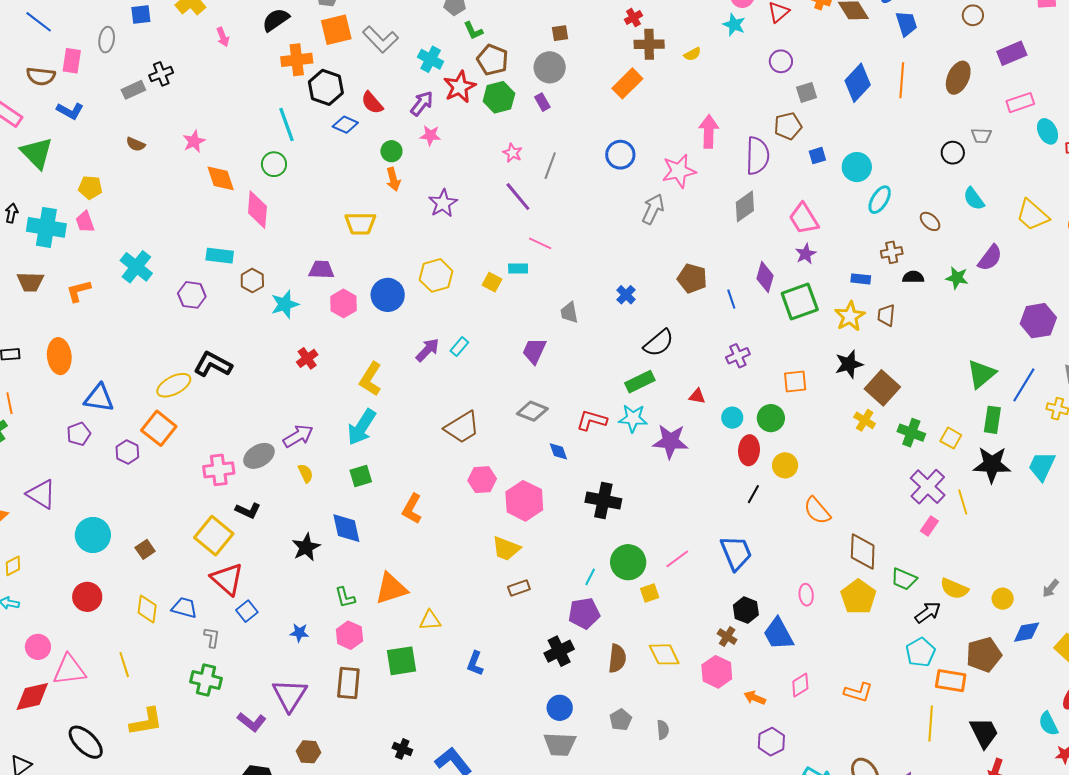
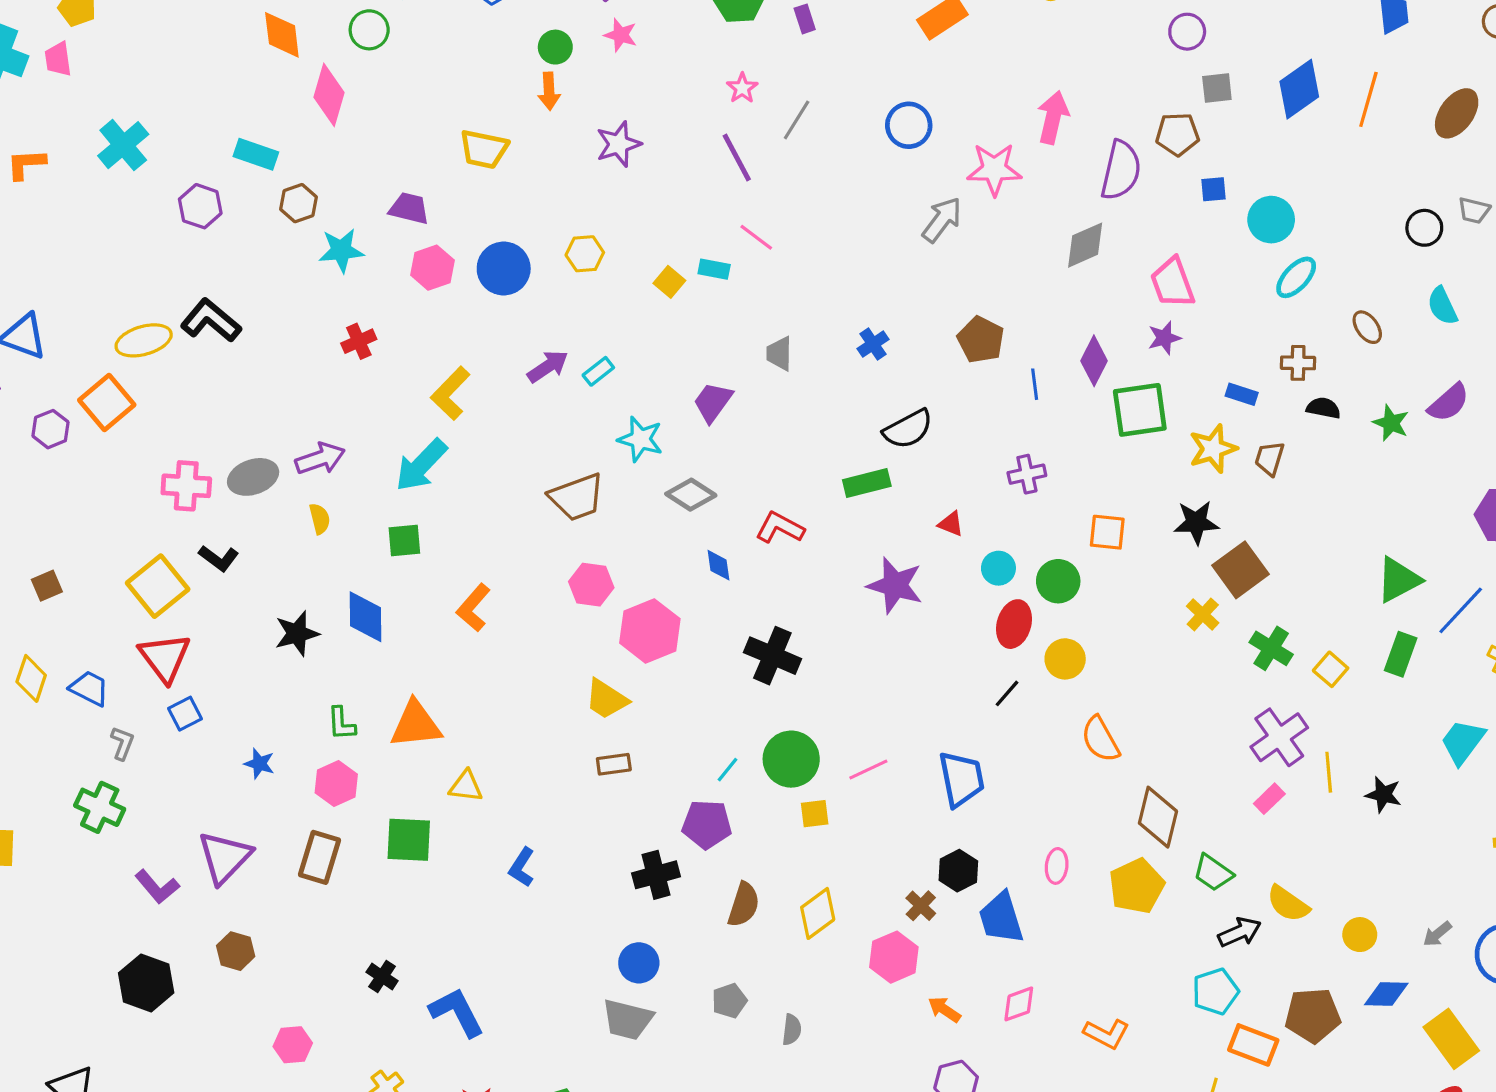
yellow hexagon: (436, 275) -> (585, 254), size x0.7
cyan star: (633, 418) -> (640, 439), moved
black star: (992, 465) -> (1383, 795), moved, size x0.6
yellow diamond: (664, 654) -> (818, 913), turned 68

